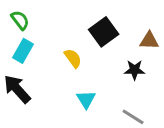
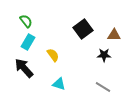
yellow semicircle: (73, 58) -> (53, 55), moved
cyan triangle: (86, 99) -> (59, 84), moved, turned -40

